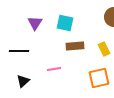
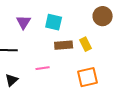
yellow rectangle: (104, 49) -> (86, 44), moved

